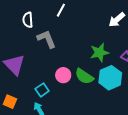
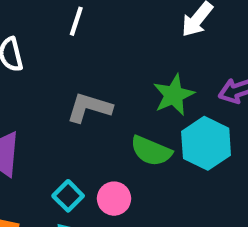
gray L-shape: (47, 39) -> (89, 108), moved, turned -40
pink circle: (63, 75) -> (114, 199), moved

